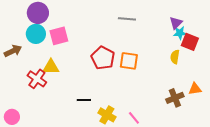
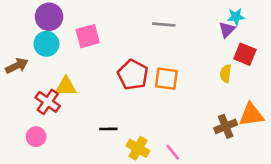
cyan star: (180, 33) -> (236, 17), moved
pink square: (59, 36) -> (88, 36), moved
orange triangle: (195, 89) -> (251, 115), size x1.5
pink circle: (12, 117) -> (36, 137), moved

